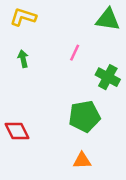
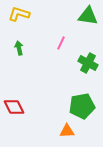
green pentagon: (84, 116) -> (82, 106), moved

